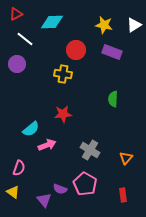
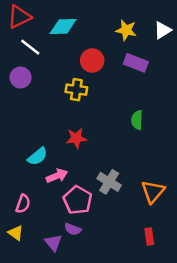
red triangle: (16, 14) -> (19, 17), size x1.5
orange triangle: (126, 158) -> (153, 192), size x1.5
pink pentagon: (85, 184) -> (78, 200), moved

